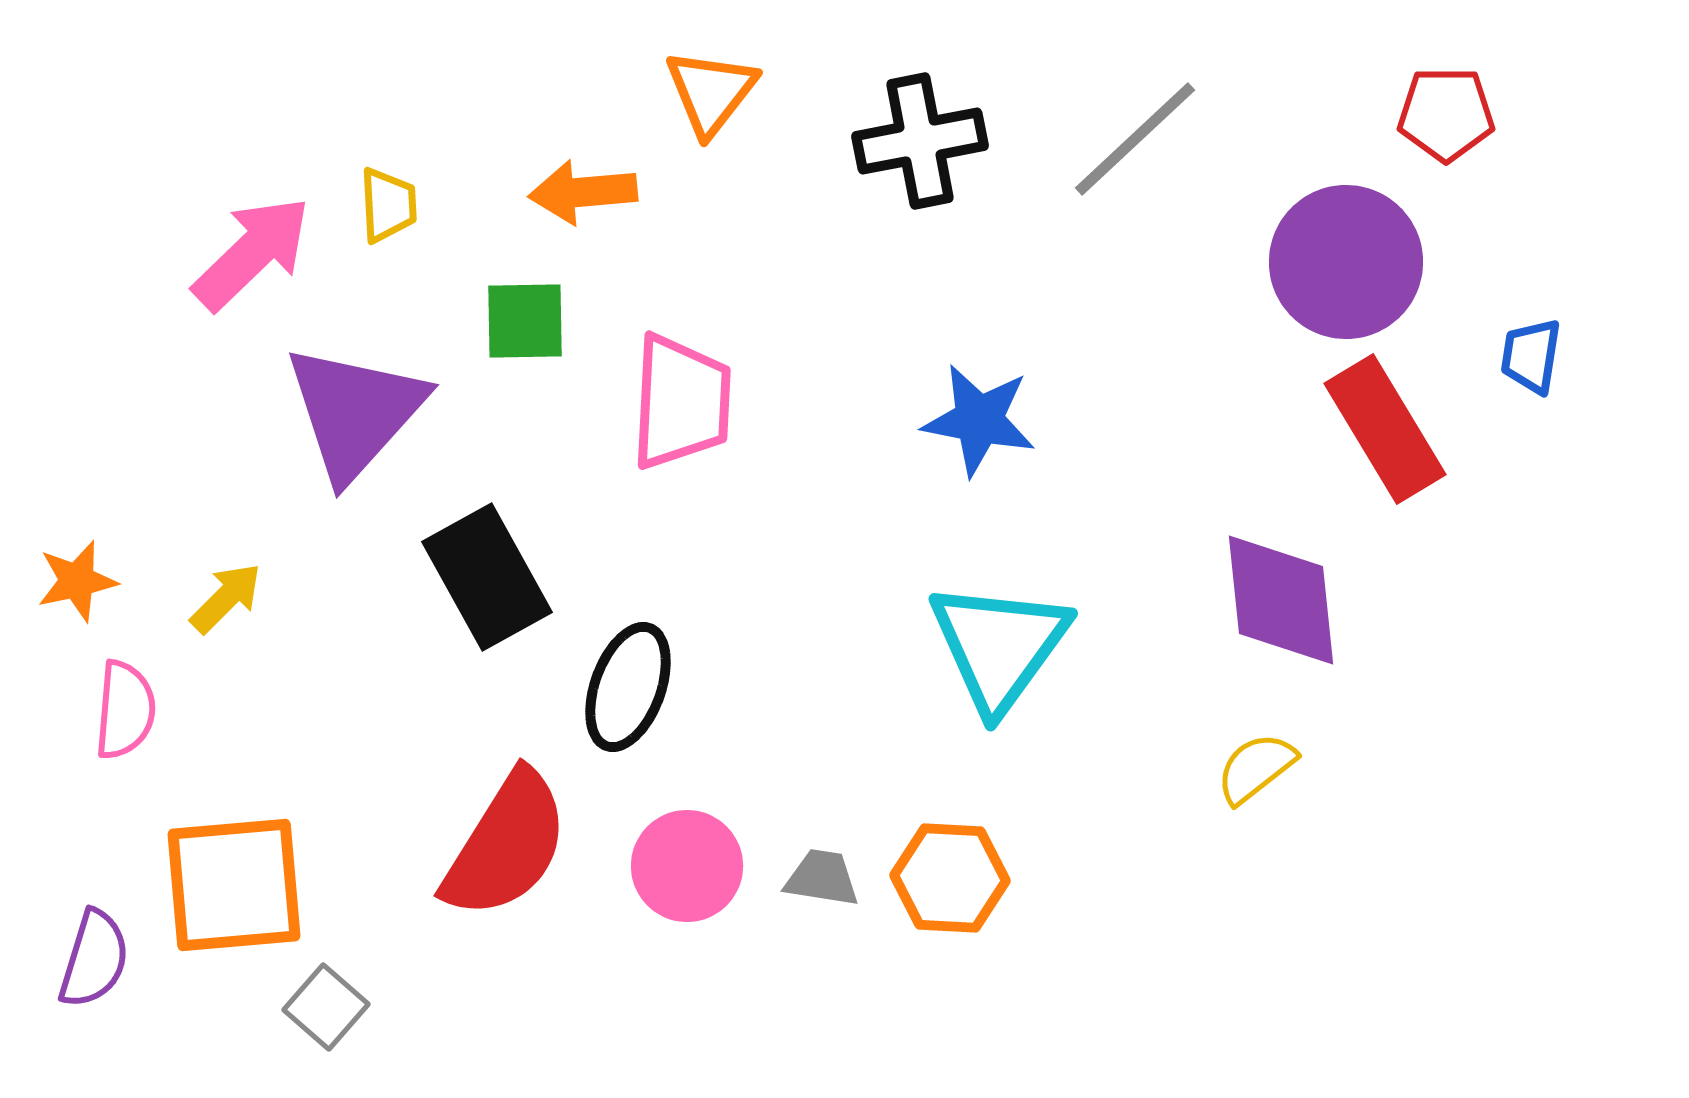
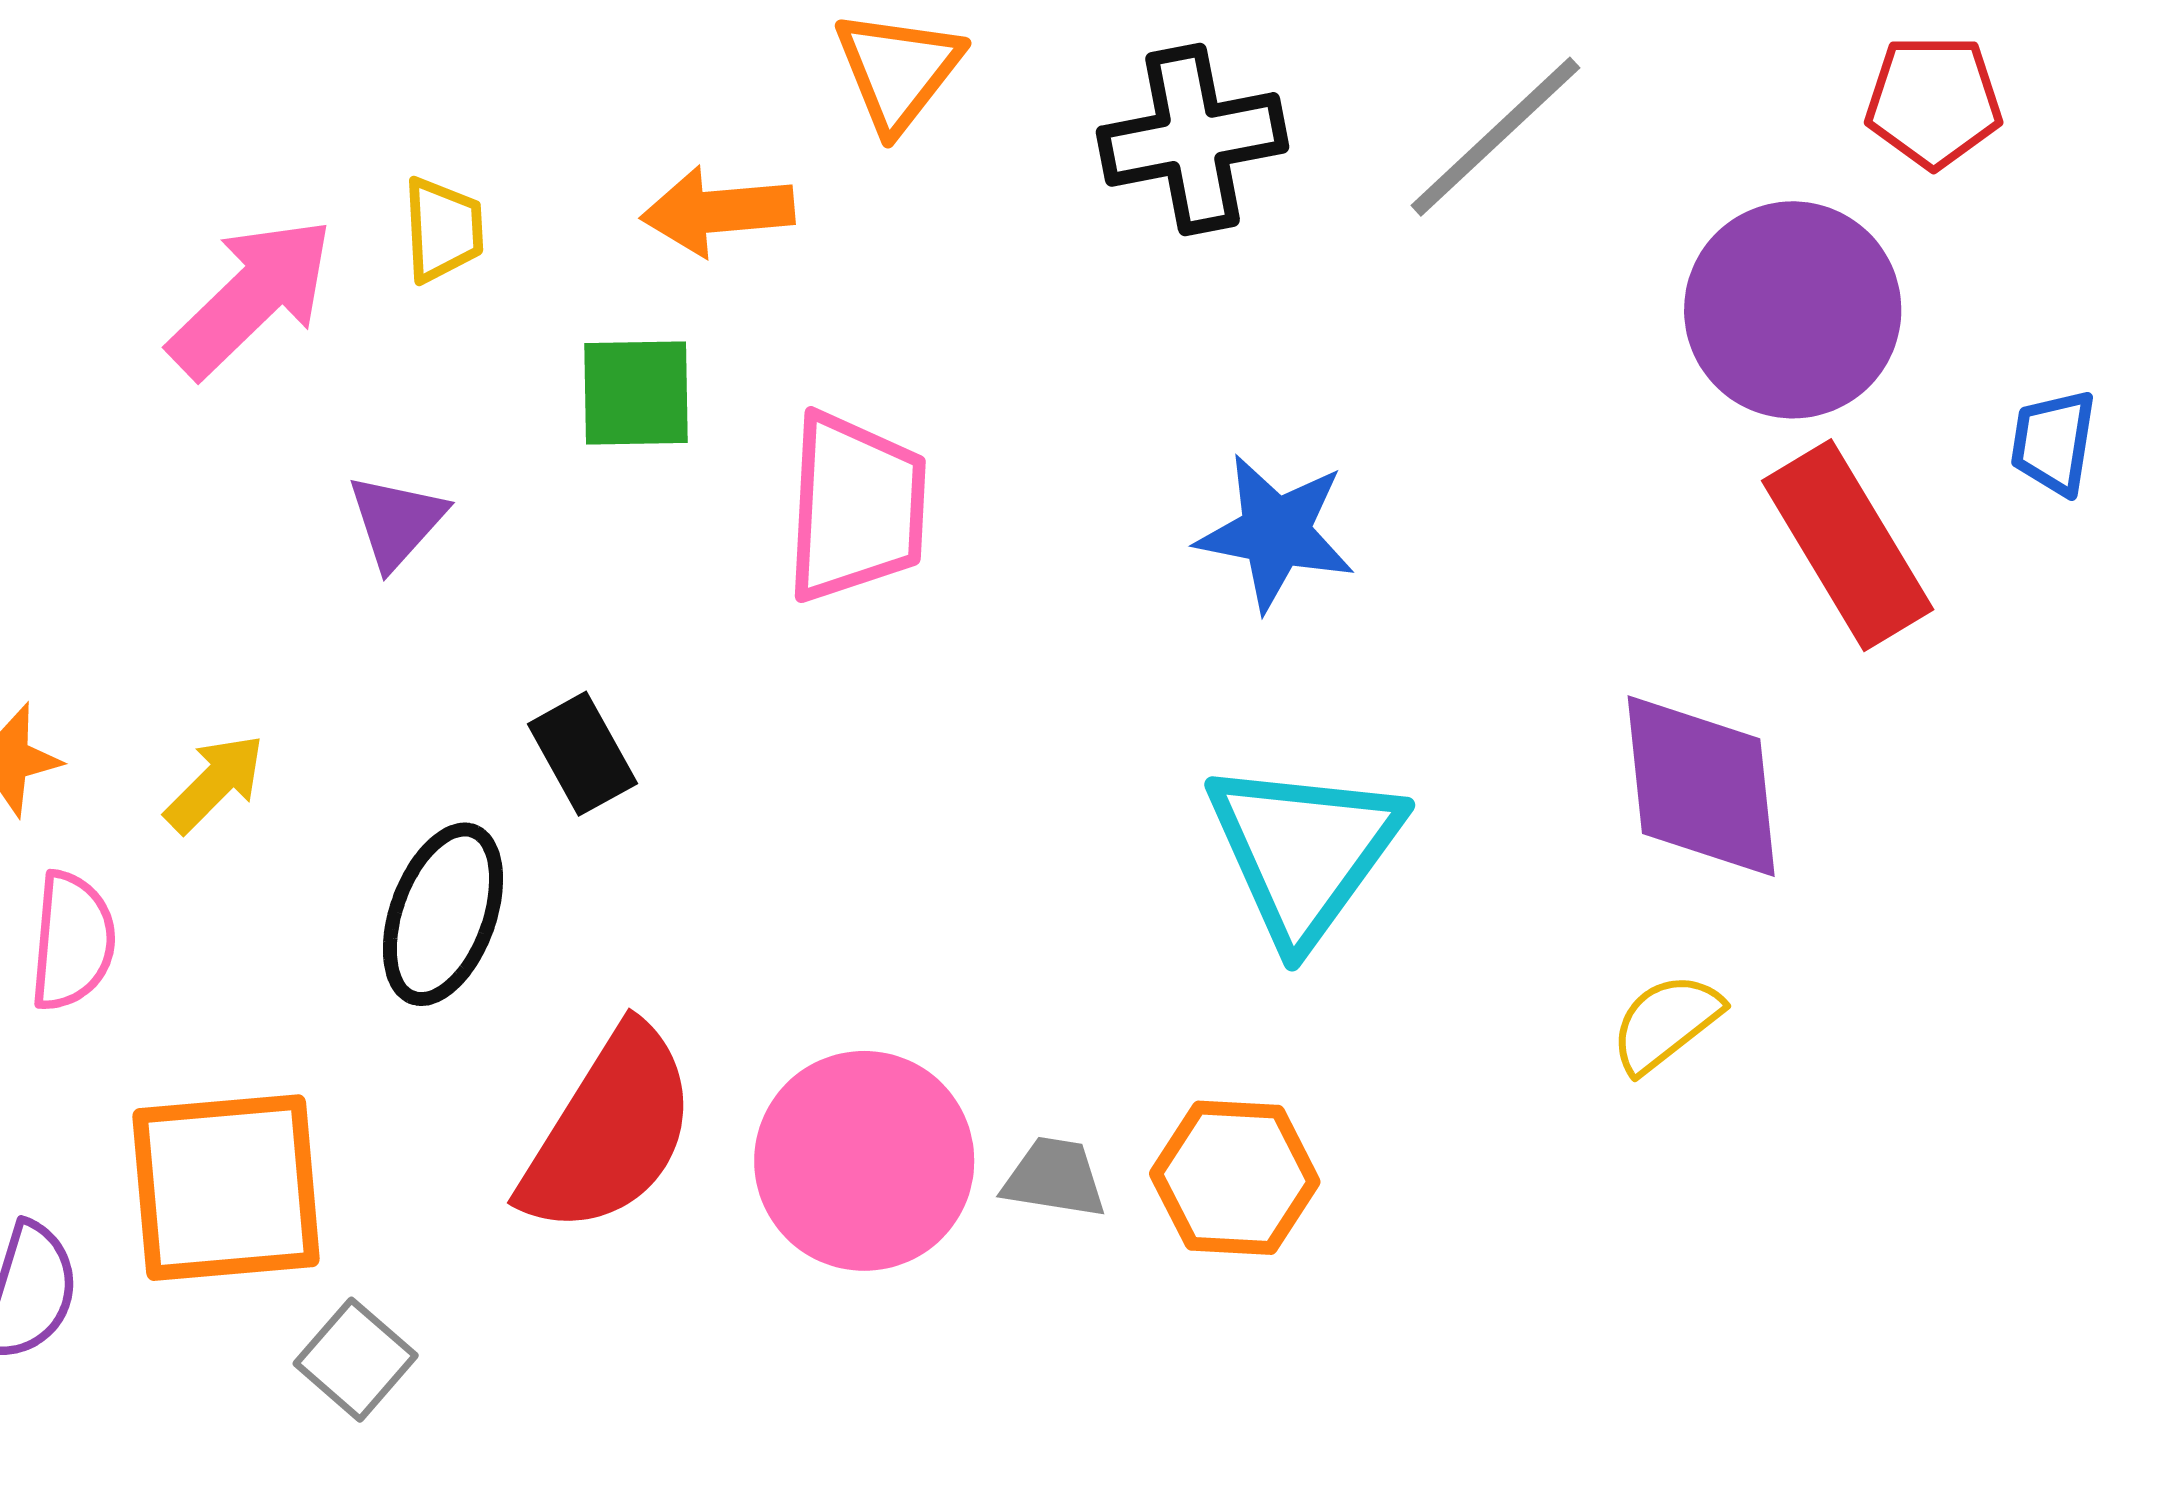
purple triangle: (355, 412) -> (396, 521), size x0.5
black rectangle: (487, 577) -> (582, 754), size x0.6
black ellipse: (628, 687) -> (443, 914), moved
pink circle: (687, 866) -> (864, 1161), size x1.4

